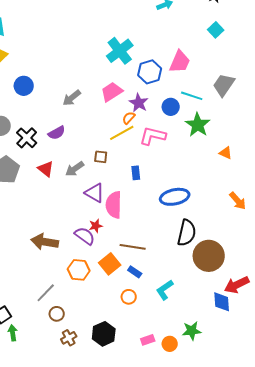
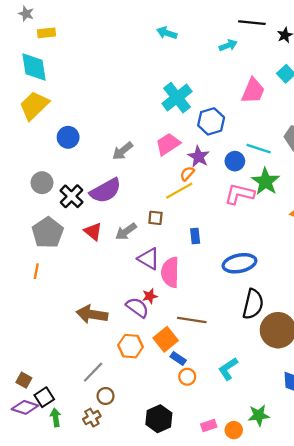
pink trapezoid: (180, 62) -> (253, 91), moved
purple semicircle: (57, 133) -> (106, 191), size x1.6
pink L-shape: (153, 136) -> (239, 194), moved
blue rectangle: (135, 272) -> (178, 359), moved
brown cross: (69, 338) -> (92, 418), moved

